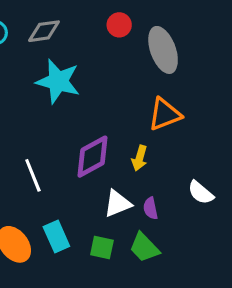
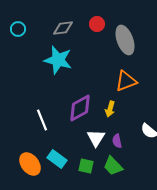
gray diamond: (44, 31) -> (63, 28), moved
white triangle: (118, 204) -> (96, 138), turned -36
cyan rectangle: (56, 237) -> (57, 159), turned -30

